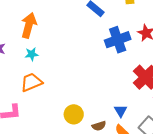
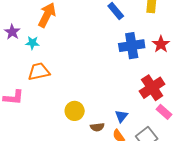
cyan star: (32, 54) -> (32, 43), moved

